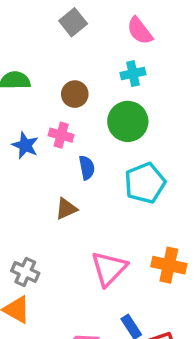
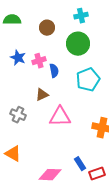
pink cross: (61, 135) -> (39, 61), moved, turned -32
pink triangle: (109, 269) -> (60, 117), moved, turned 45
gray cross: (25, 272) -> (18, 115), moved

